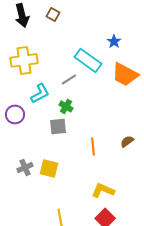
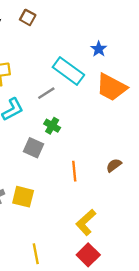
green cross: (66, 106) -> (52, 126), moved
gray square: (58, 126) -> (34, 148), turned 30
yellow L-shape: (103, 190) -> (86, 222), turned -65

